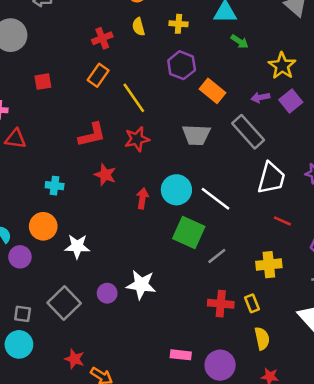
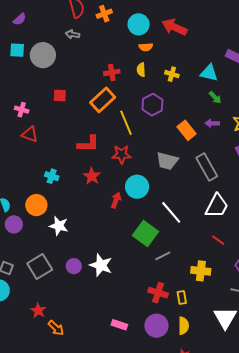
purple hexagon: (182, 65) -> (152, 105), moved
orange rectangle: (98, 75) -> (103, 100), size x1.4
purple arrow: (260, 97) -> (212, 123), moved
cyan circle: (176, 190) -> (137, 187), moved
purple circle: (220, 365) -> (156, 326), moved

